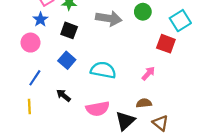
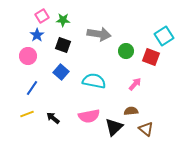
green circle: (143, 12) -> (126, 51), moved
black arrow: (64, 95) -> (53, 118), moved
yellow line: (29, 106) -> (27, 114), turned 72

